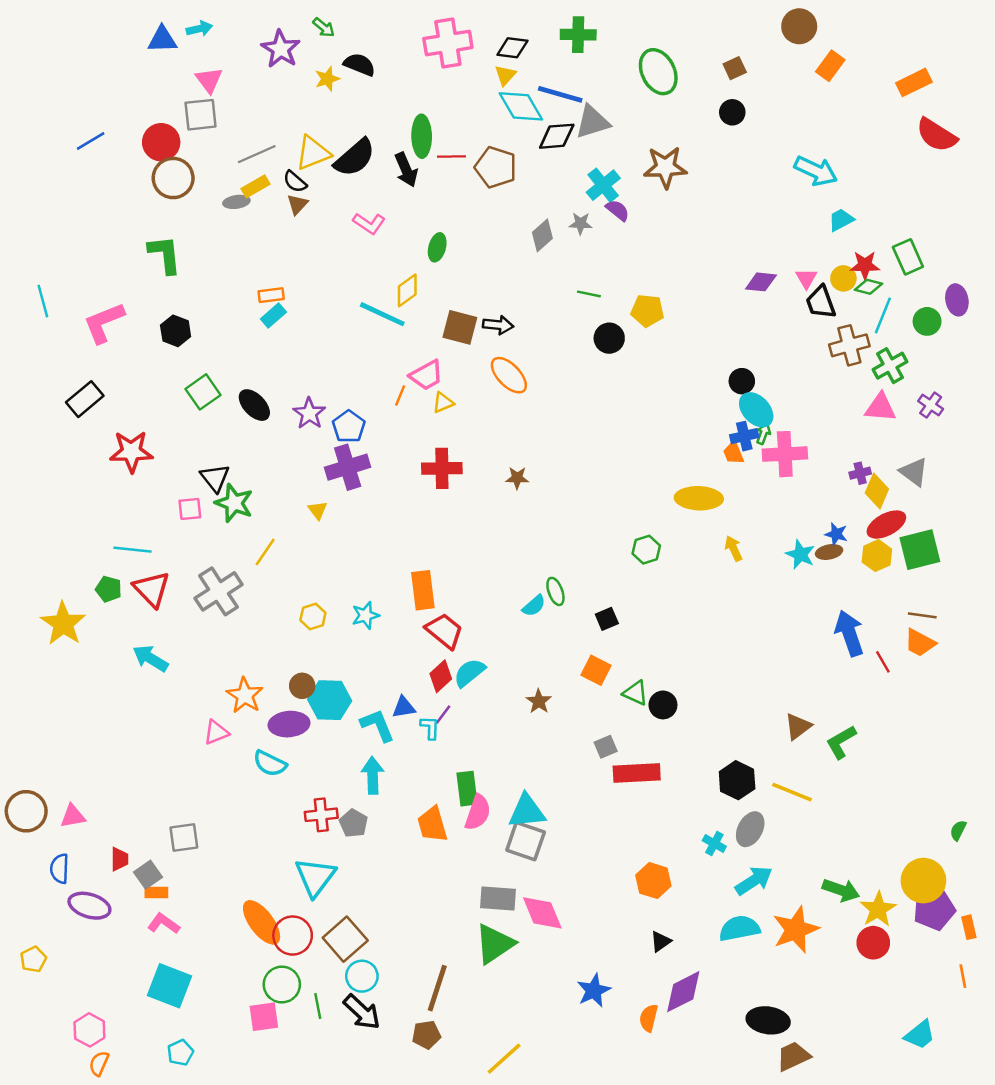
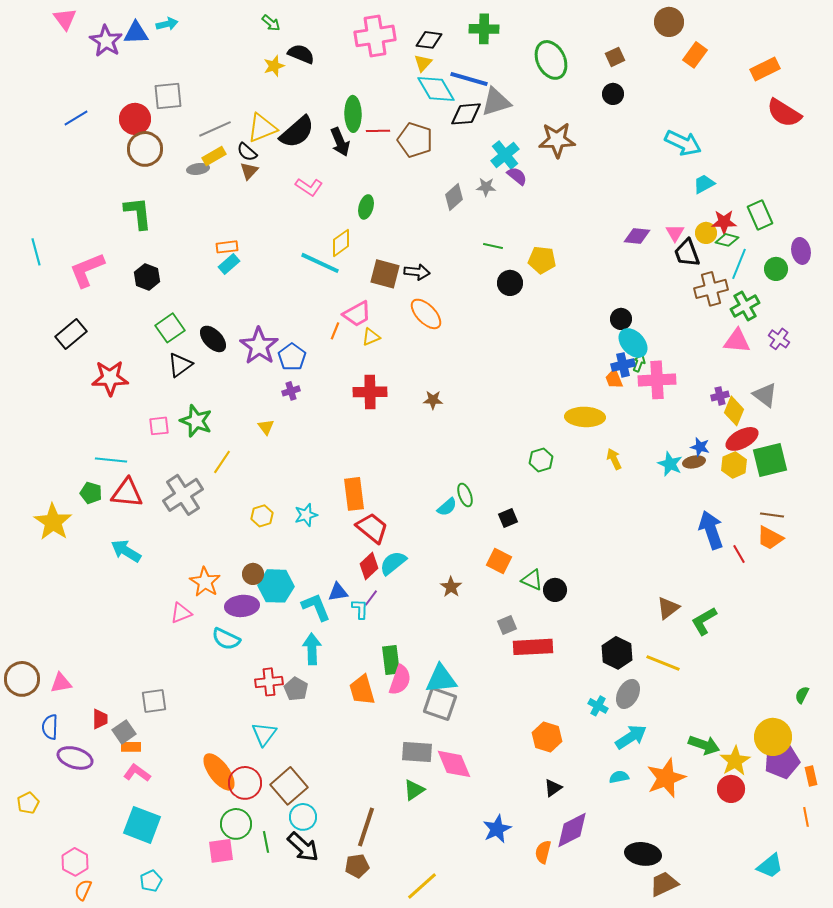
purple star: (281, 49) -> (106, 41), moved
pink triangle: (209, 80) -> (65, 19), moved
purple star: (309, 413) -> (259, 346), size x1.4
purple cross: (348, 467) -> (291, 391), size x0.5
black triangle: (215, 478) -> (180, 365), moved, turned 32
red triangle: (152, 589) -> (127, 493), turned -40
cyan triangle: (315, 877) -> (264, 734), size x0.7
cyan semicircle: (739, 928) -> (619, 777), size x0.6
green triangle: (495, 944) -> (414, 790), size x0.6

